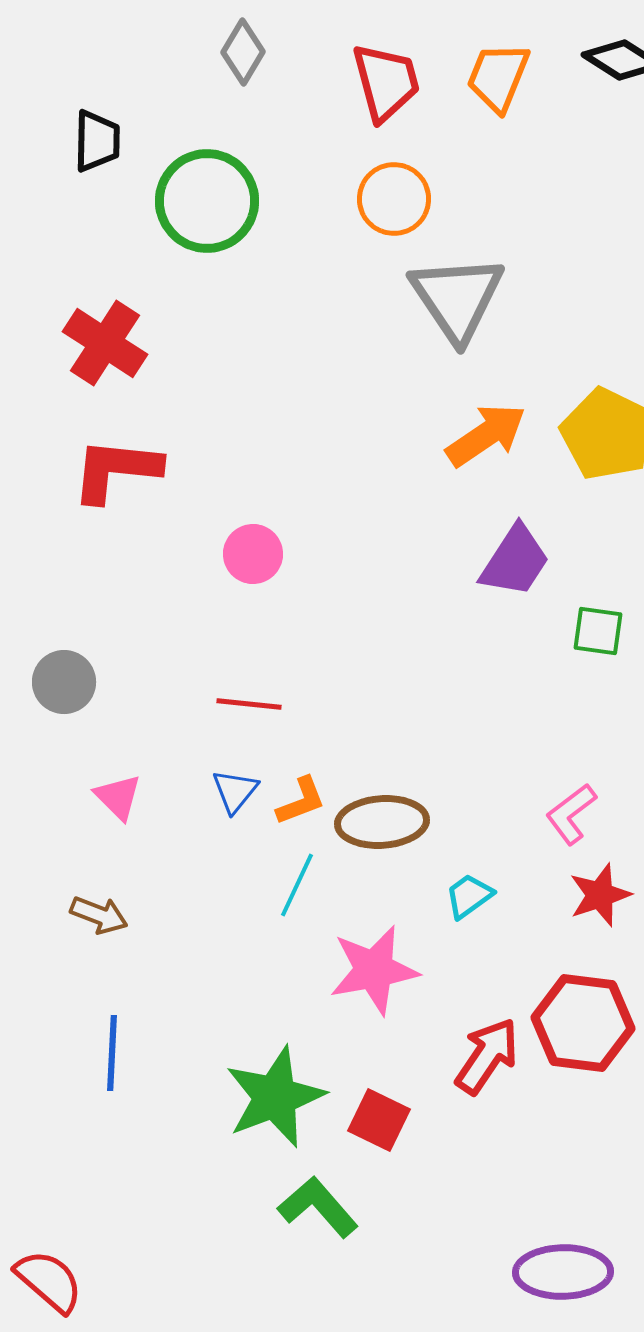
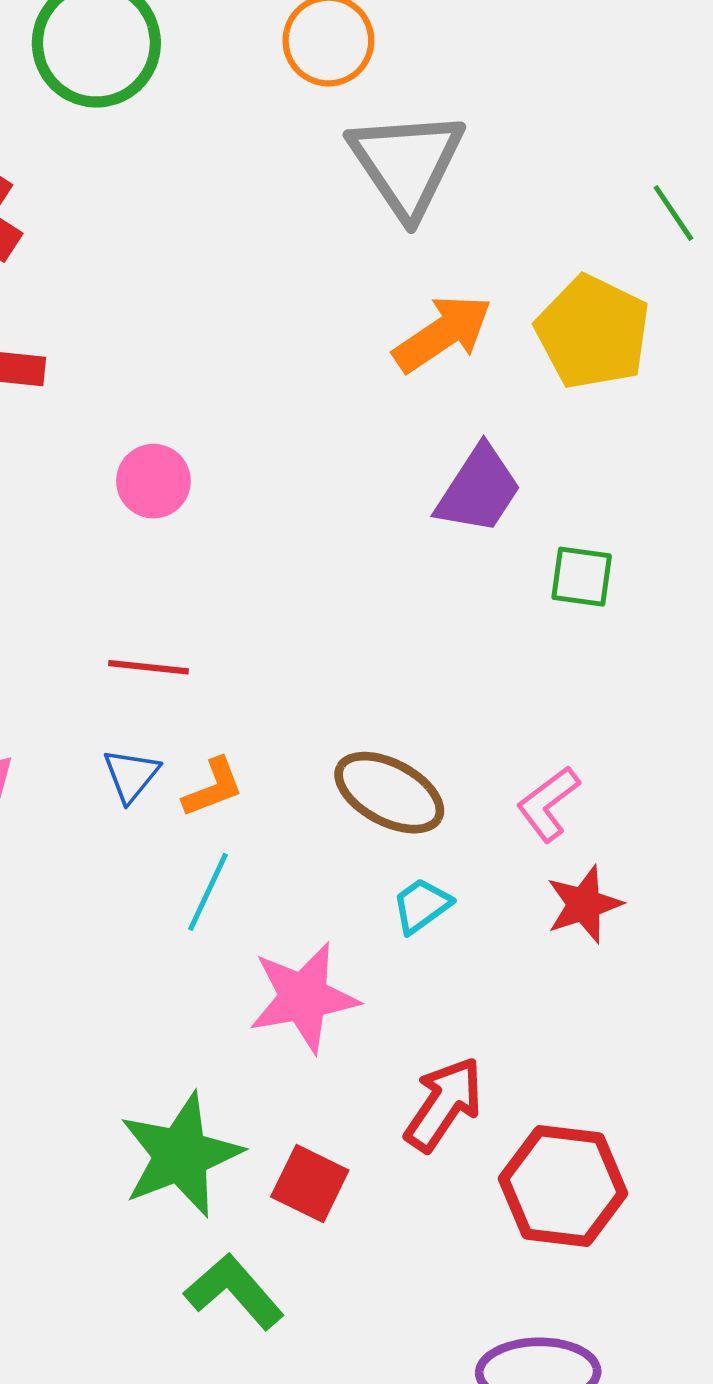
brown ellipse: (382, 822) -> (389, 793), moved, turned 32
red hexagon: (583, 1023) -> (563, 1186), moved

